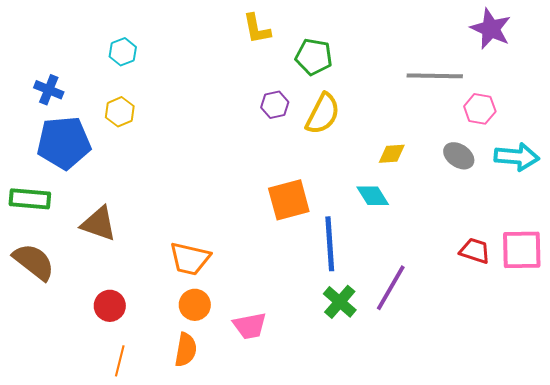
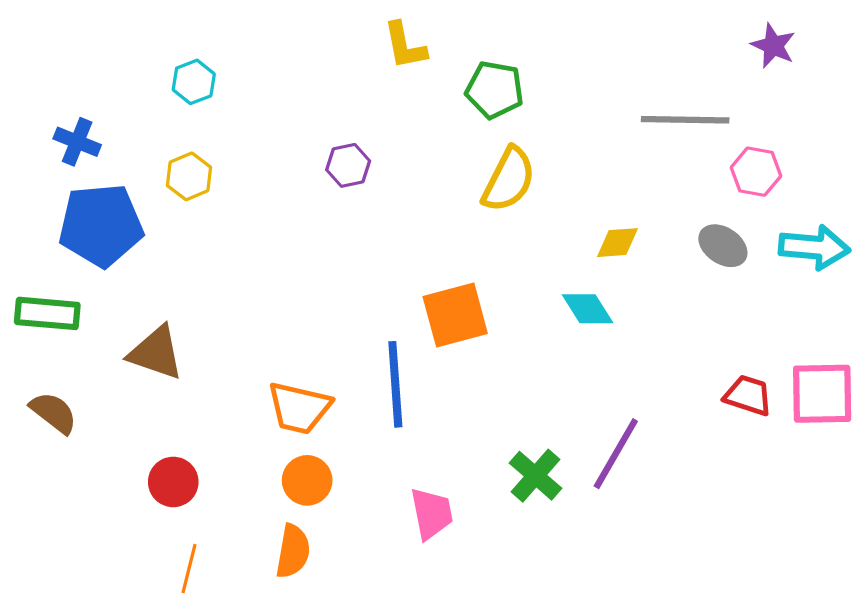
purple star: (491, 29) -> (773, 46), size x0.7
purple hexagon: (275, 105) -> (348, 165), moved
blue line: (330, 244) -> (395, 384), moved
brown semicircle: (34, 262) -> (54, 413), size x0.7
pink trapezoid: (250, 326) -> (432, 513), moved, turned -90

